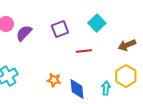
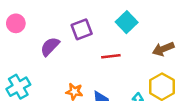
purple semicircle: (24, 33) -> (50, 46), moved

